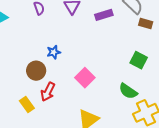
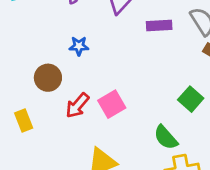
blue star: (54, 52) -> (79, 46), moved
red arrow: (48, 92) -> (77, 105), moved

